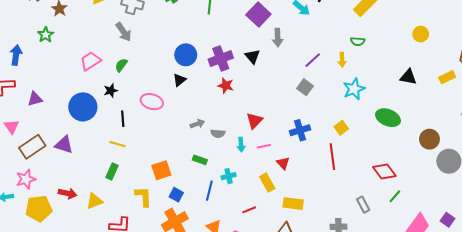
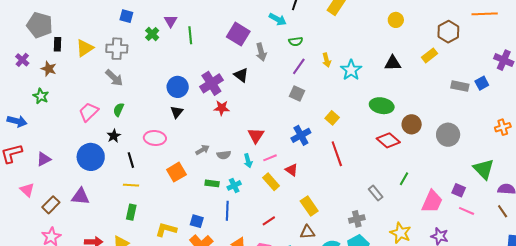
green semicircle: (358, 41) -> (296, 42), moved
blue arrow: (16, 55) -> (17, 121), turned 108
cyan star: (354, 89) -> (351, 70), moved
yellow square: (341, 128) -> (332, 118), moved
brown circle: (429, 139) -> (412, 124), moved
brown rectangle: (32, 147) -> (51, 205), size x0.7
orange square: (161, 170) -> (176, 172), moved
red diamond: (384, 171) -> (388, 140), moved
cyan cross: (229, 176) -> (234, 185), moved
yellow rectangle: (267, 182) -> (271, 182), moved
yellow L-shape: (143, 197) -> (166, 230), turned -60
yellow rectangle: (293, 204) -> (309, 206), turned 60

